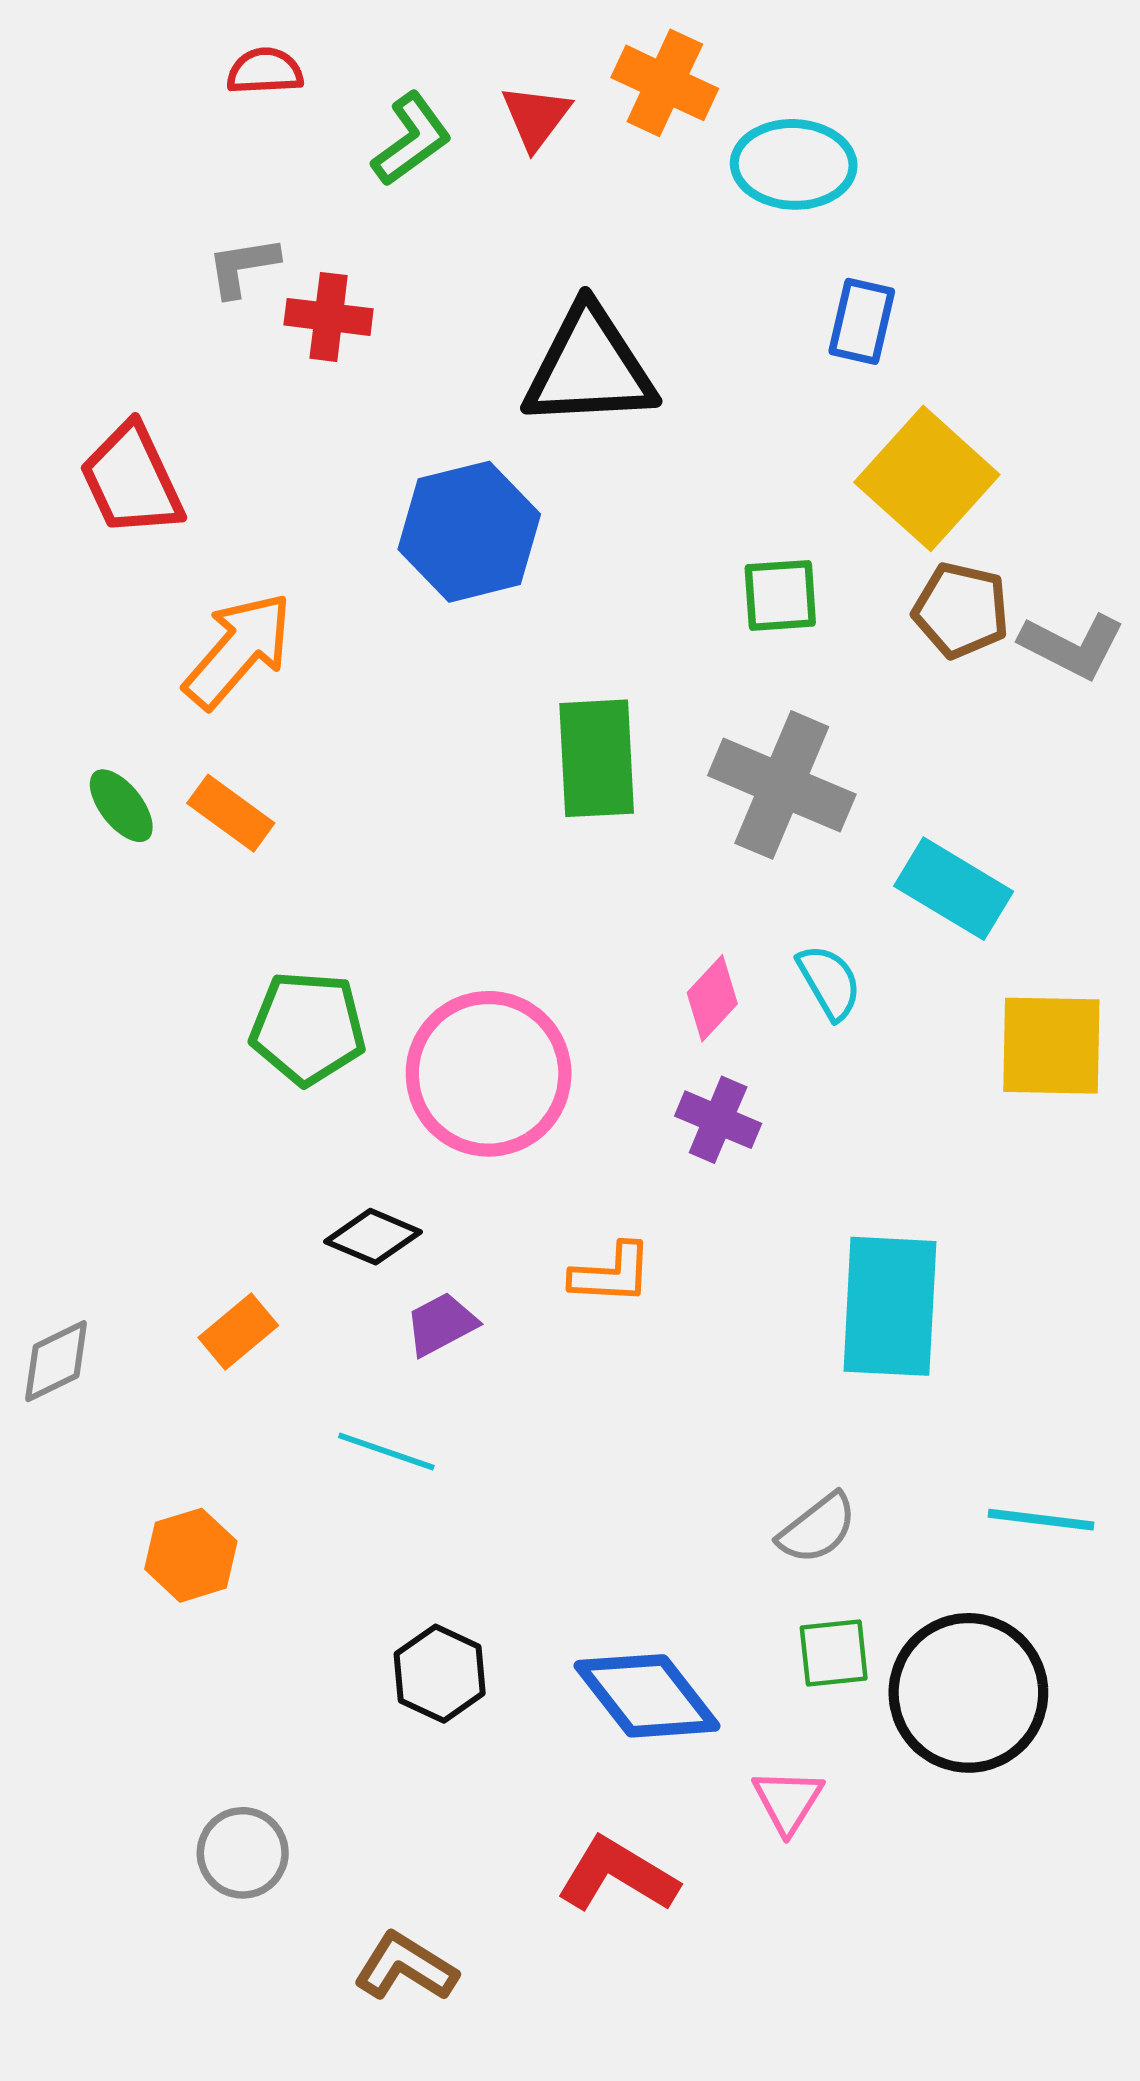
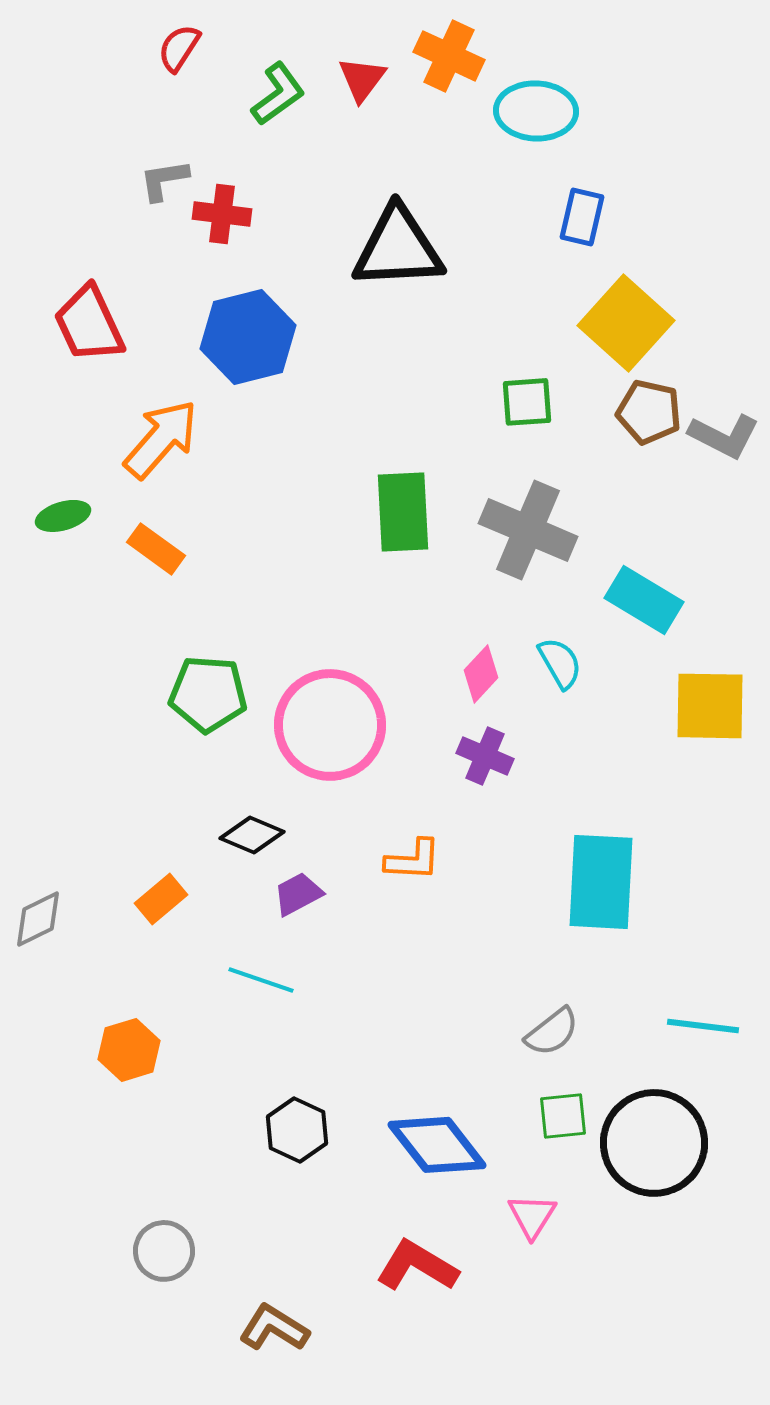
red semicircle: (265, 71) -> (179, 48), turned -54
blue hexagon: (469, 532) -> (248, 337), moved
green ellipse: (121, 806) -> (63, 516), moved, turned -68

